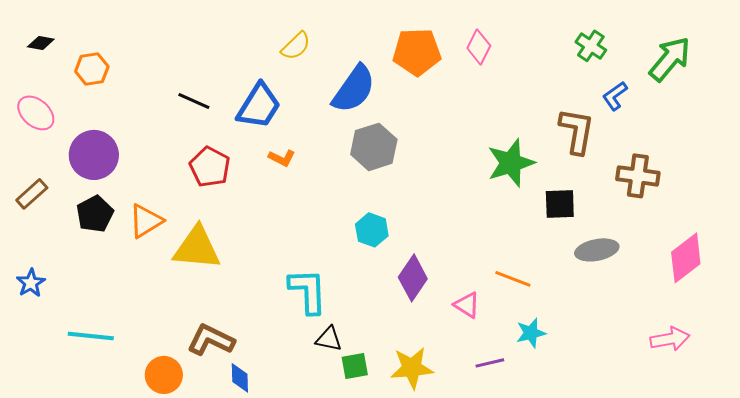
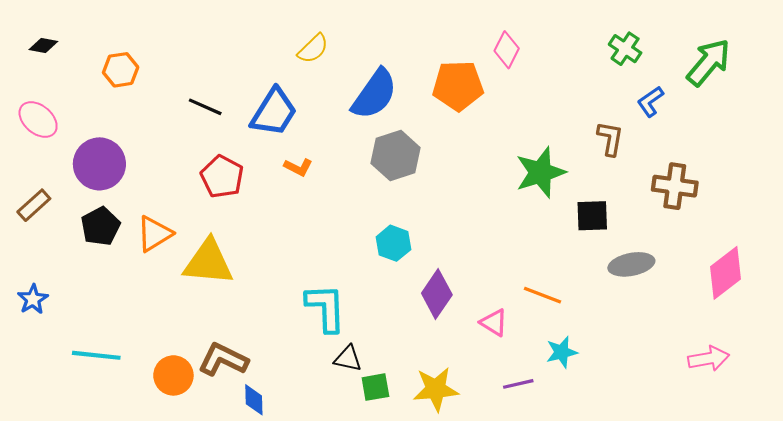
orange pentagon: (417, 52) -> (458, 86), moved
orange hexagon: (92, 69) -> (121, 70), moved
brown L-shape: (577, 131) -> (610, 139), size x0.7
orange circle: (164, 375) -> (173, 375), moved

